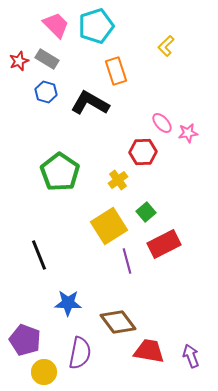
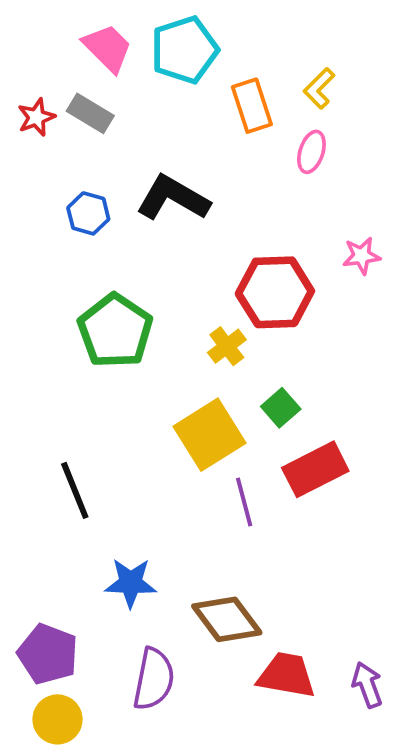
orange rectangle: (116, 71) -> (252, 106), moved
blue hexagon: (46, 92) -> (88, 213), moved
pink ellipse: (162, 123) -> (311, 152), moved, turned 60
red hexagon: (143, 152) -> (275, 292), size x1.4
yellow circle: (44, 372) -> (58, 719), moved

